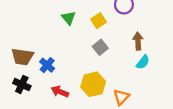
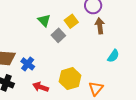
brown arrow: (138, 41) -> (100, 26), moved
gray square: (100, 47) -> (58, 35), moved

